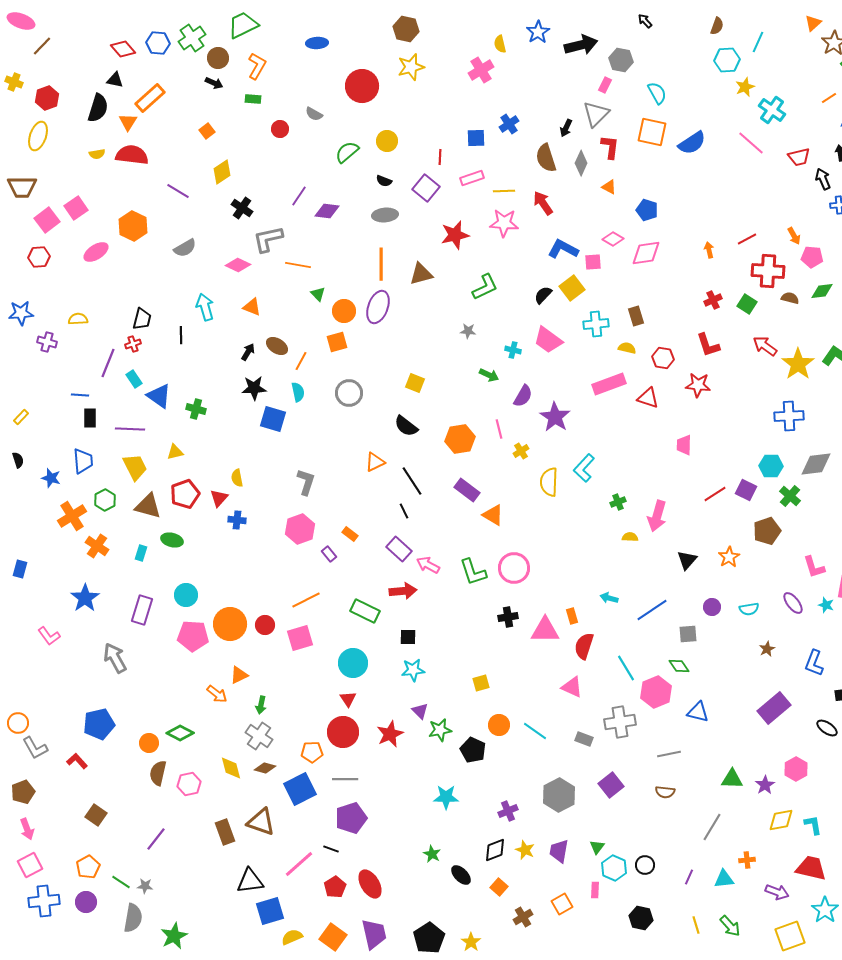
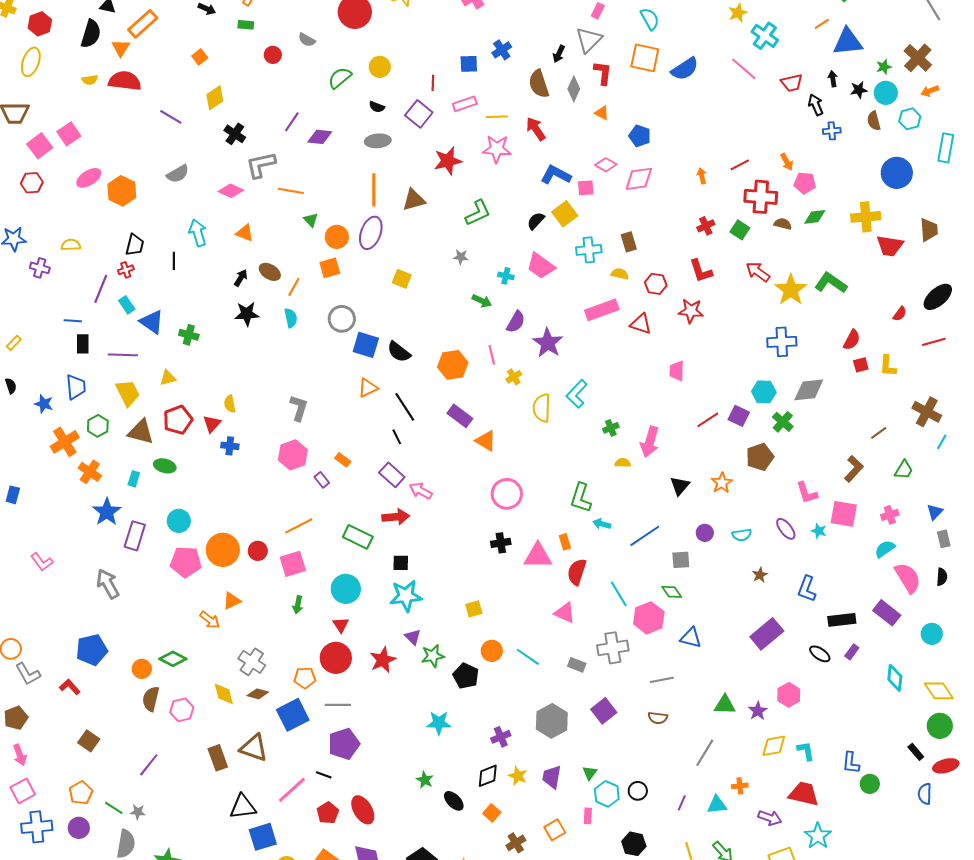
orange hexagon: (133, 226) -> (122, 191), moved
yellow square: (415, 383) -> (402, 279), moved
blue square: (273, 419) -> (366, 345), moved
green L-shape: (473, 572) -> (581, 498), moved, turned 36
blue star: (85, 598) -> (107, 512), moved
cyan star: (413, 670) -> (406, 596), size x1.4
green arrow: (261, 705) -> (298, 605), moved

